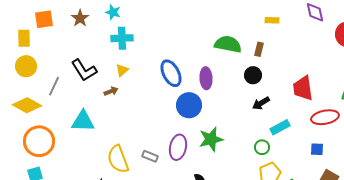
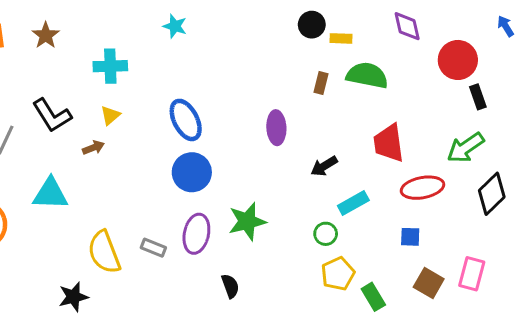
cyan star: (113, 12) -> (175, 26), moved
green semicircle: (228, 44) -> (367, 75), moved
black circle: (253, 75) -> (312, 25), moved
purple ellipse: (206, 78) -> (276, 128), moved
blue circle: (189, 105) -> (192, 172), moved

